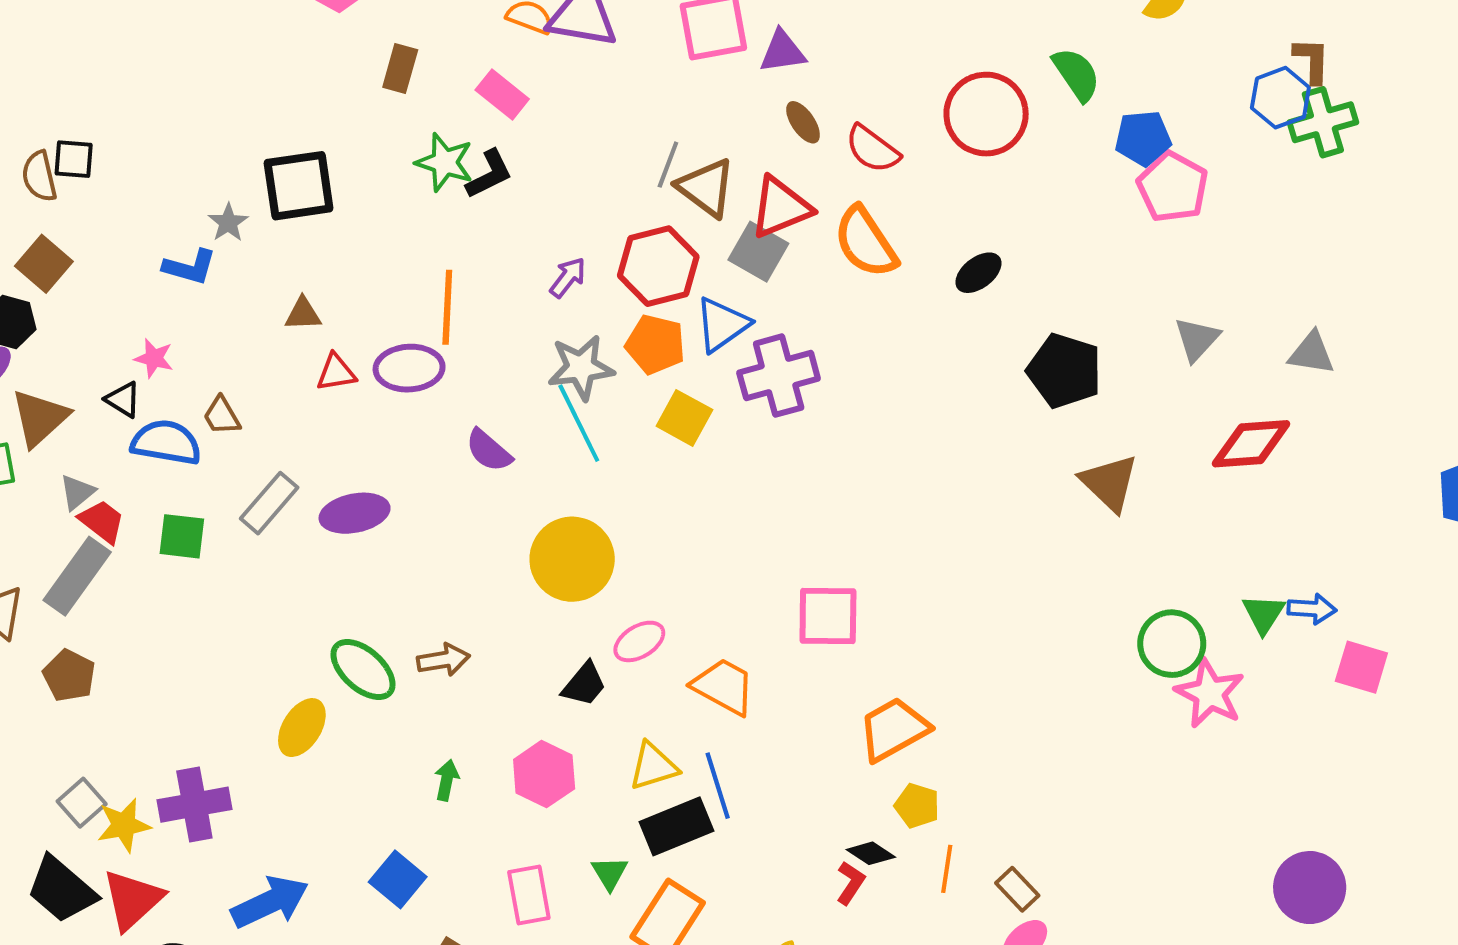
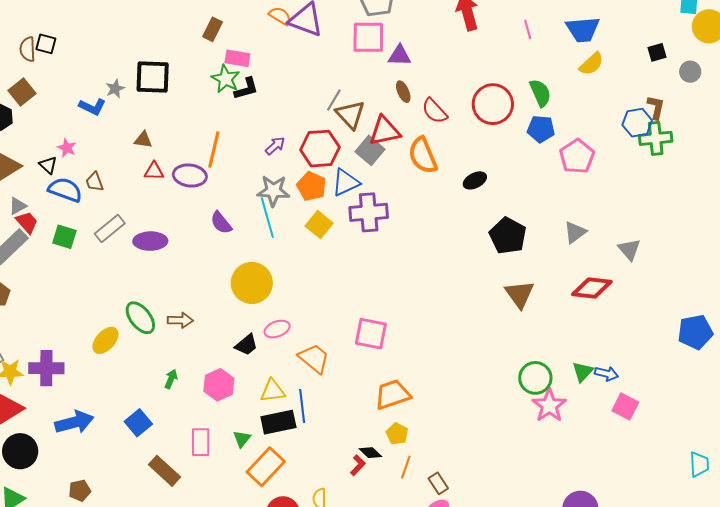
pink rectangle: (502, 95) -> (237, 58), moved, turned -40
blue pentagon: (1143, 138) -> (541, 129), moved
gray triangle: (1312, 353) -> (629, 249), turned 30

